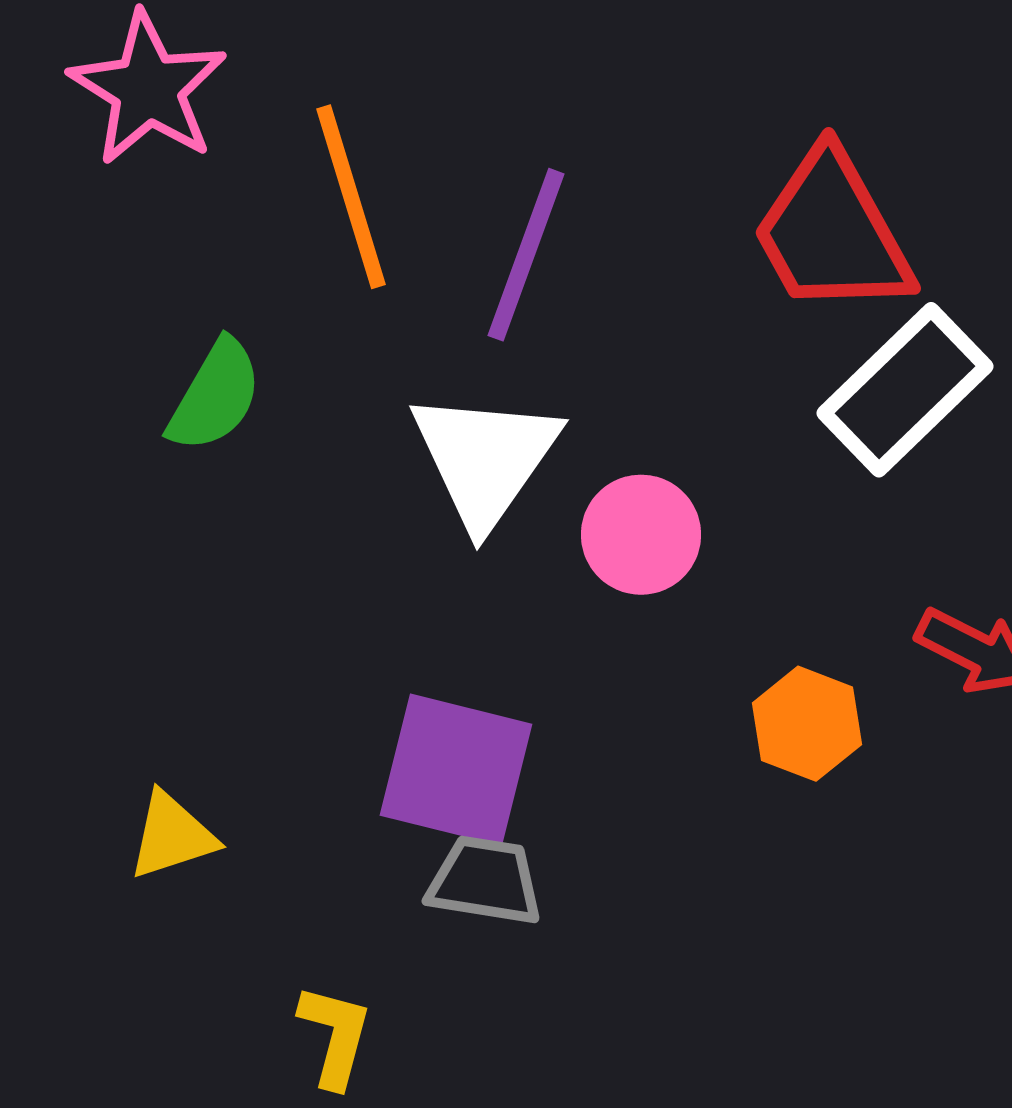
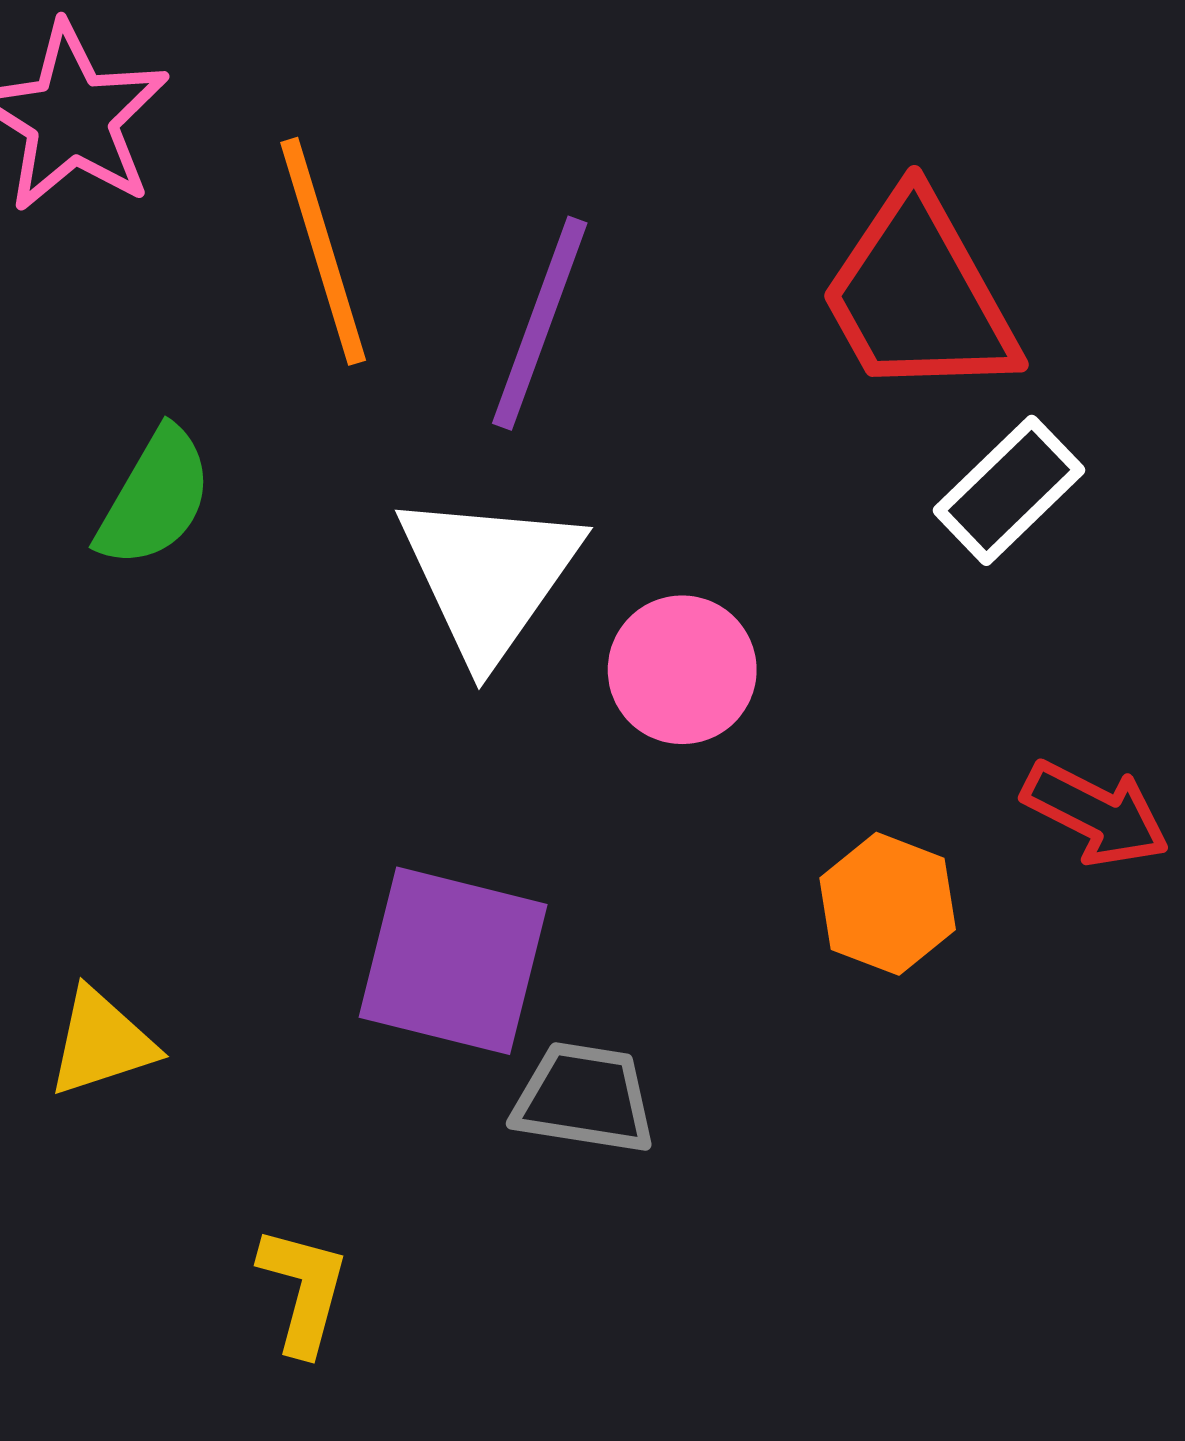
white rectangle: (905, 390) -> (1009, 490), size x0.7
gray trapezoid: (485, 881) -> (584, 1098), moved

